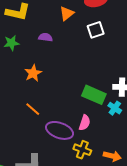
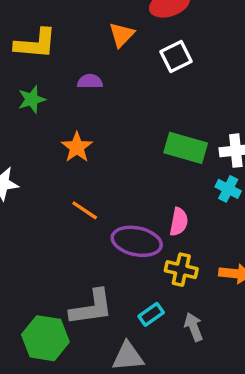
green rectangle: (94, 95) -> (186, 148), moved

